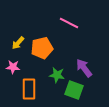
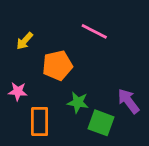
yellow arrow: (18, 43) -> (25, 41), moved
purple arrow: (84, 68) -> (128, 101), moved

